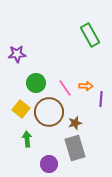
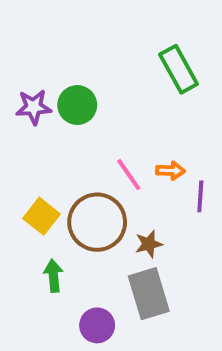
green circle: (36, 83) -> (77, 105), moved

